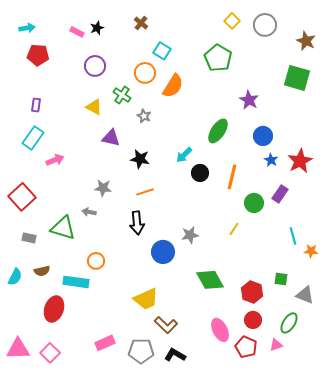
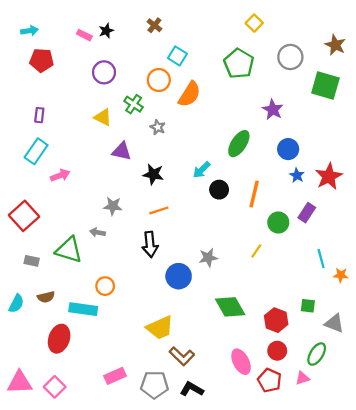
gray circle: (265, 25) -> (290, 57), moved

